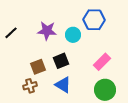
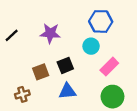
cyan circle: (73, 35) -> (91, 46), moved
blue triangle: (63, 85) -> (67, 91), turned -36
brown cross: (30, 86) -> (22, 94), moved

